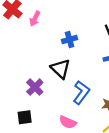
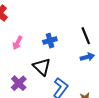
pink arrow: (35, 19) -> (17, 43), moved

